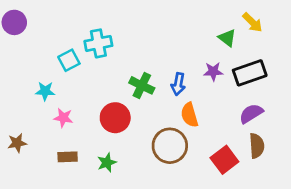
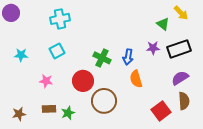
cyan cross: (98, 43) -> (60, 19), moved
cyan square: (69, 60) -> (57, 51), moved
cyan star: (45, 91) -> (21, 55), moved
brown star: (17, 143) -> (19, 114), moved
brown circle: (170, 146) -> (104, 101), moved
green star: (107, 163) -> (68, 113), moved

